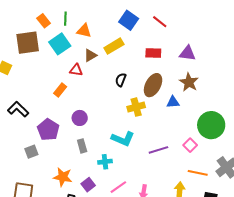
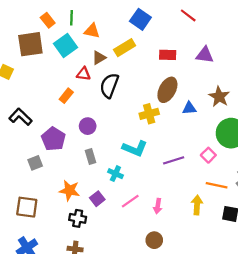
red line: (160, 22) -> (188, 15), moved
black semicircle: (121, 80) -> (109, 86), moved, size x1.6
brown star: (189, 82) -> (219, 97), moved
cyan cross: (105, 162) -> (115, 174), turned 32

